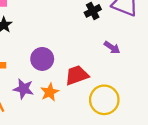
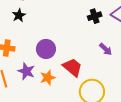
red trapezoid: (77, 75) -> (72, 67), turned 50

